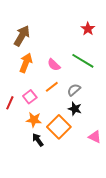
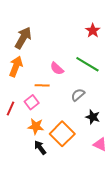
orange arrow: (26, 63) -> (16, 66), moved
orange line: (52, 87) -> (42, 85), moved, turned 40
black star: (75, 109) -> (93, 117), moved

